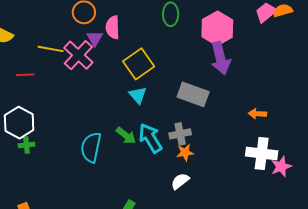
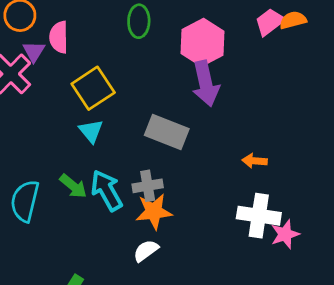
orange star: (185, 152) -> (154, 212), size x1.5

